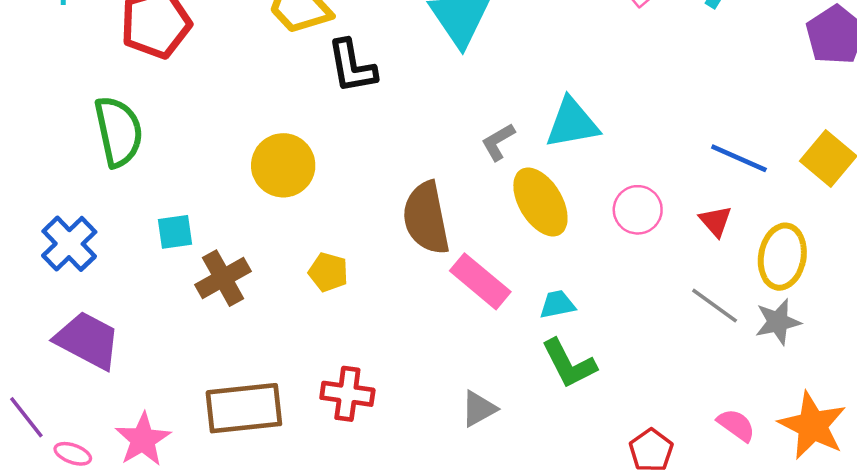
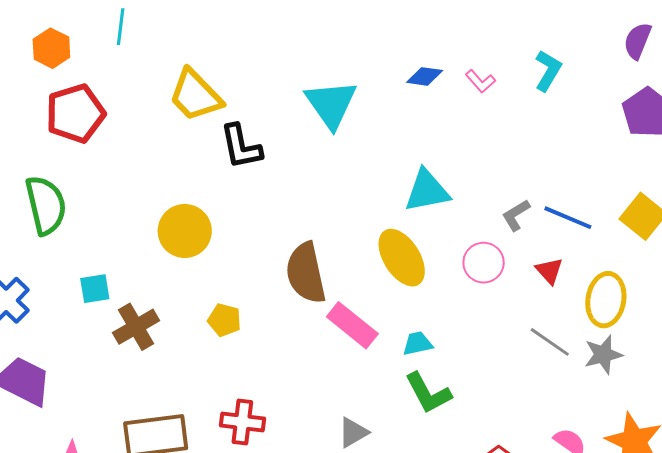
gray L-shape: (498, 142) -> (516, 215), moved

